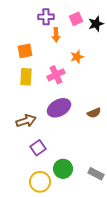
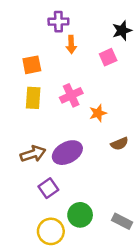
pink square: (76, 19) -> (108, 57), moved
orange star: (77, 57) -> (98, 113), moved
purple ellipse: (59, 108) -> (67, 153), moved

